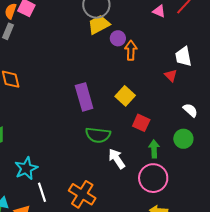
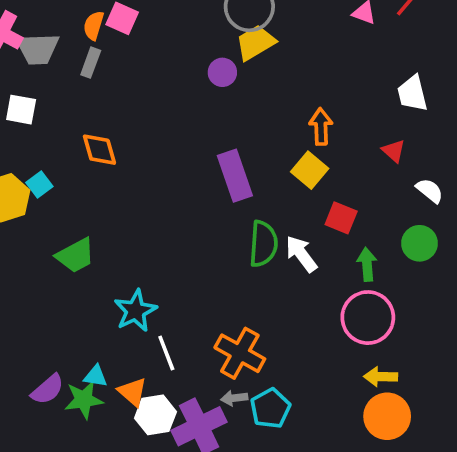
purple circle: (118, 38) -> (222, 72), moved
orange arrow: (131, 50) -> (321, 127), moved
red triangle: (171, 76) -> (394, 151), moved
green semicircle: (98, 135) -> (263, 244), turned -90
white arrow: (117, 159) -> (301, 254), moved

